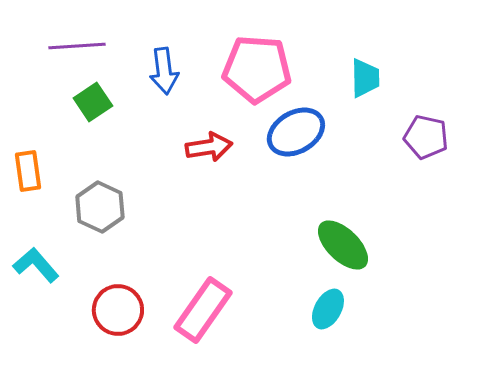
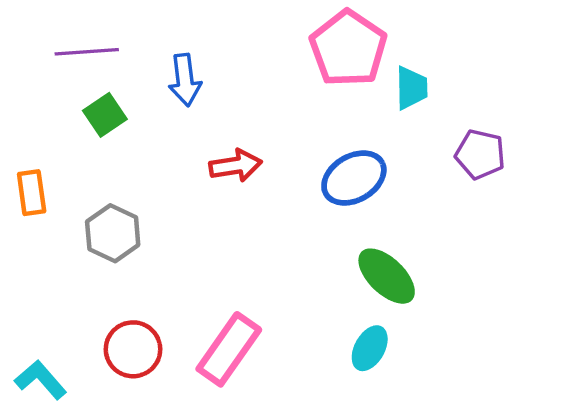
pink pentagon: (257, 69) -> (348, 48), moved, turned 30
blue ellipse: (296, 132) -> (354, 178), moved
cyan L-shape: (36, 265) -> (41, 380), moved

